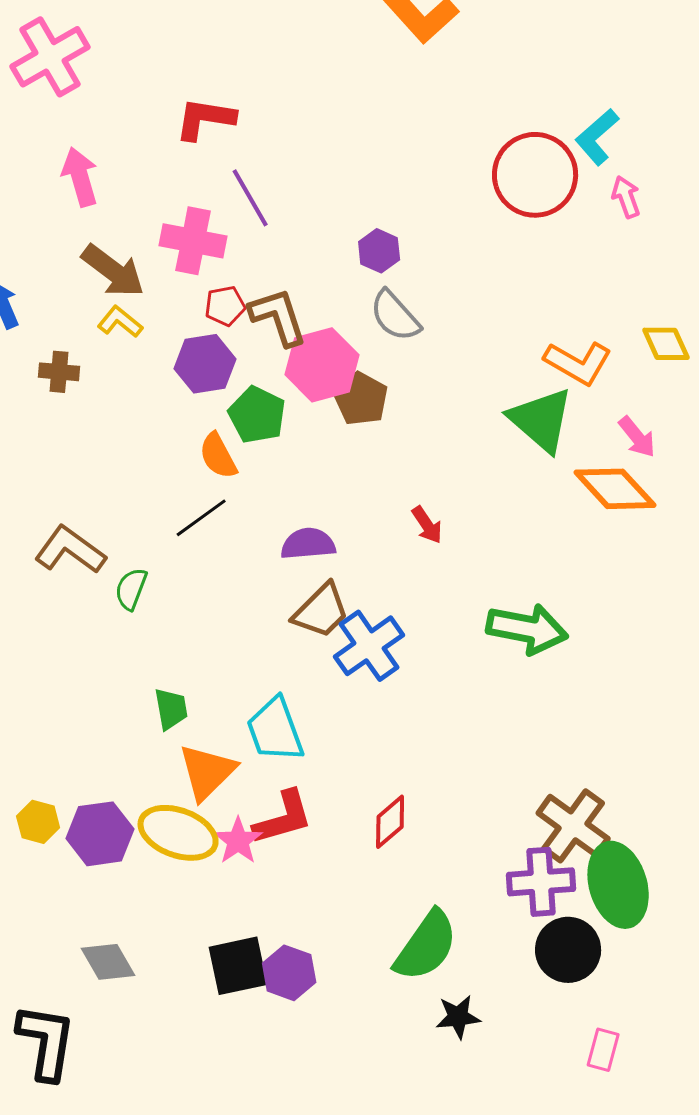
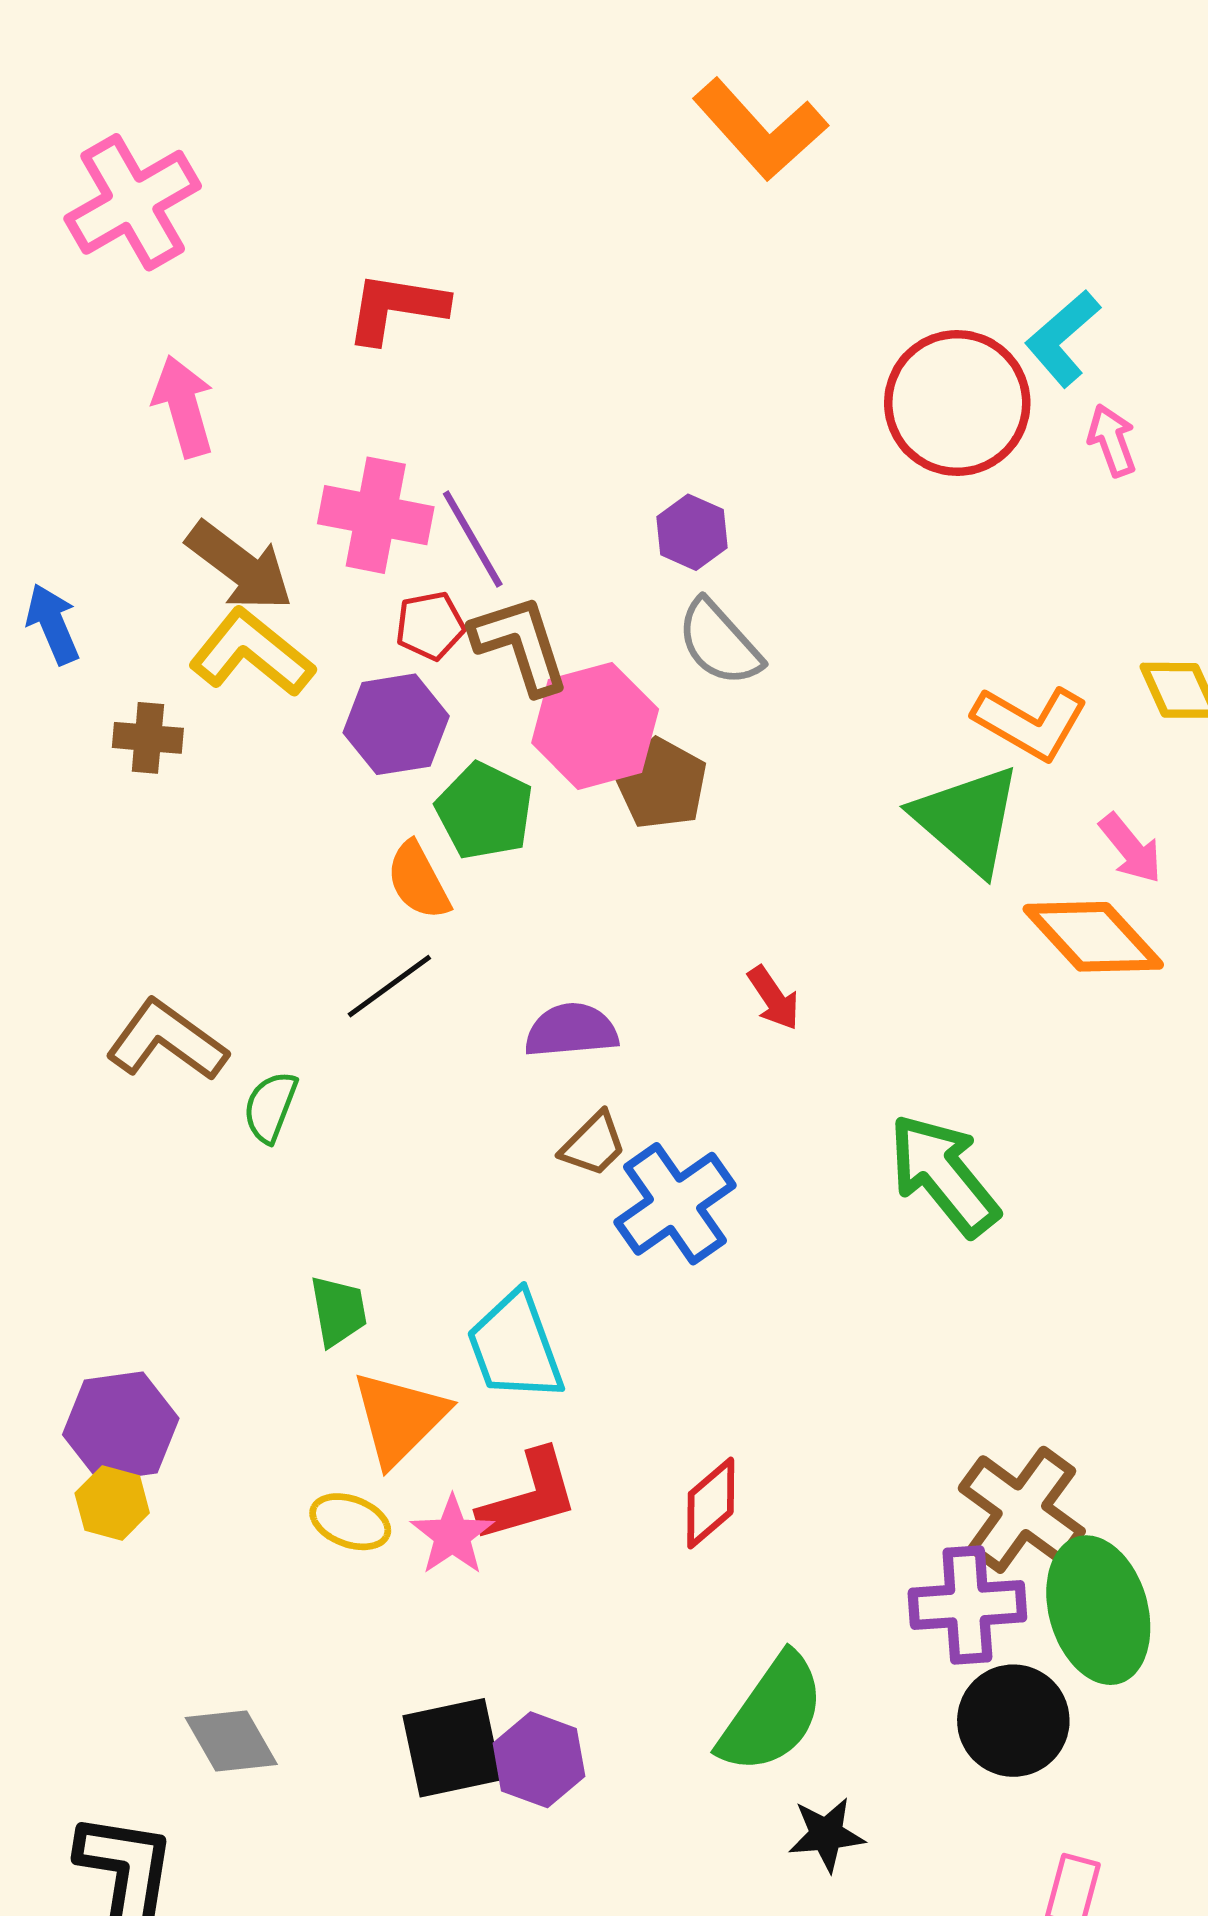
purple line: (250, 198) -> (473, 539), moved
yellow L-shape: (120, 322) -> (252, 653), size x1.6
brown trapezoid: (321, 611) -> (593, 1144), size x0.7
green arrow: (527, 629) -> (944, 1175), turned -140
yellow ellipse: (178, 833) -> (350, 1522), size x0.6
purple hexagon: (100, 834) -> (121, 1426), moved

